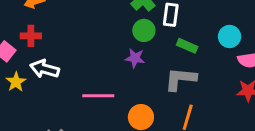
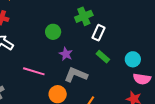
green circle: (144, 30) -> (53, 32), moved
gray L-shape: (180, 79) -> (76, 75), moved

